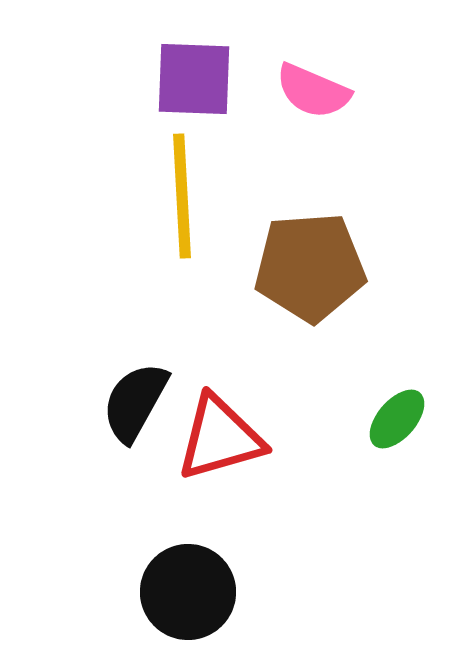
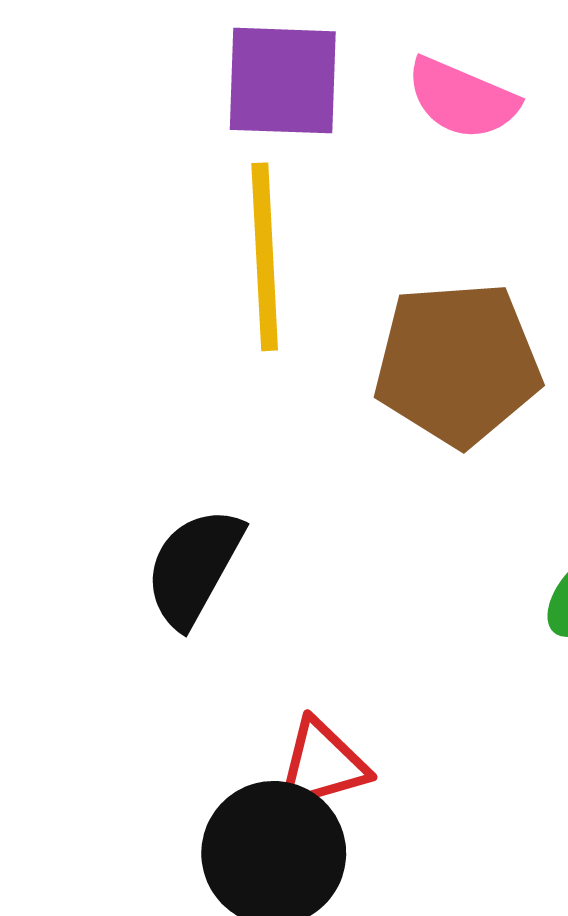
red triangle: (220, 438) -> (322, 764), moved, size x0.7

